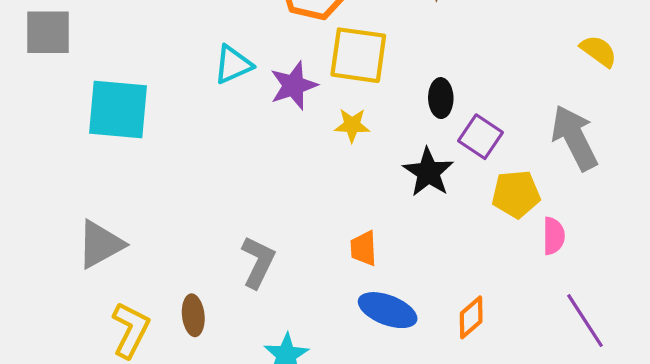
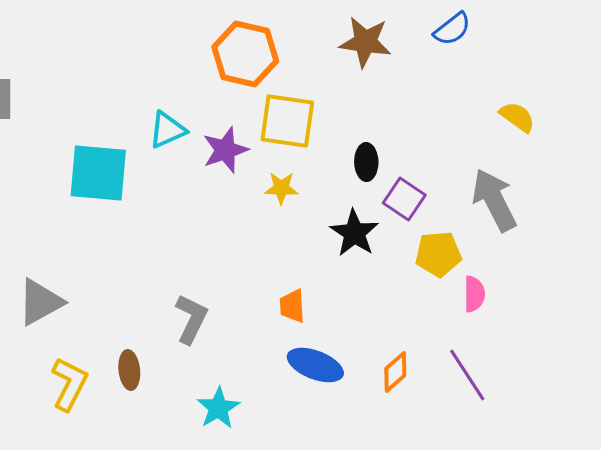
cyan square: (118, 110) -> (98, 173), moved
purple line: (585, 321) -> (467, 375), moved

